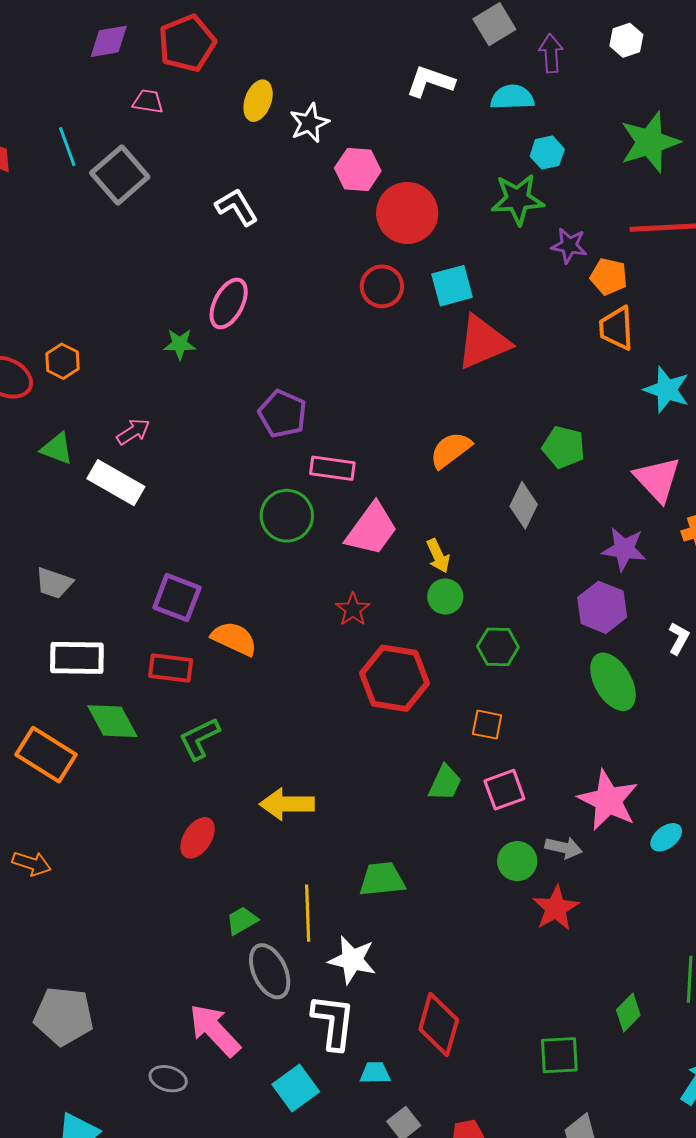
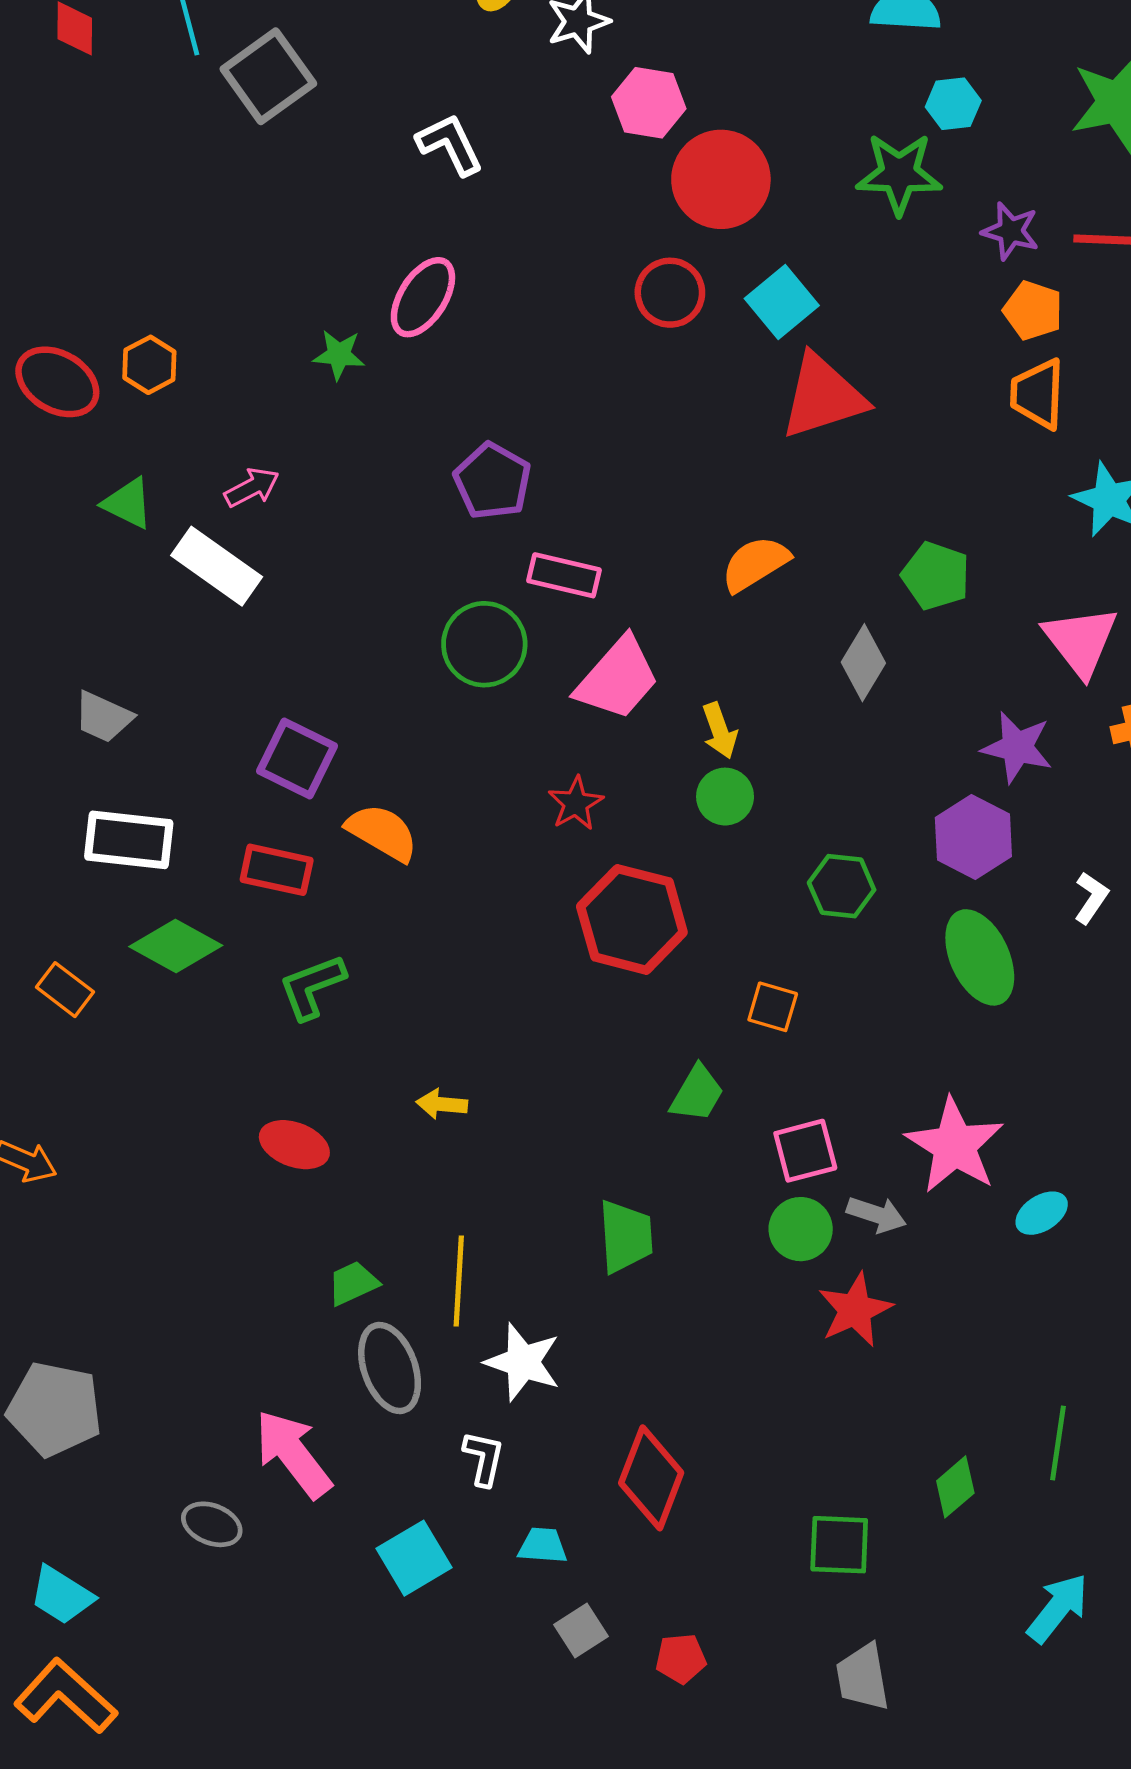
purple star: (569, 246) -> (1011, 231), moved
cyan square: (452, 286) -> (782, 302), turned -30
green hexagon: (498, 647) -> (842, 886), moved
green diamond: (112, 721) -> (176, 946), turned -38
orange rectangle: (46, 755) -> (65, 990), size x0.6
pink square: (504, 790) -> (805, 1151), moved
yellow arrow: (287, 804) -> (442, 1104), size x0.6
red ellipse: (198, 838) -> (294, 1145), turned 72
green trapezoid: (382, 879) -> (626, 1236), moved, turned 87
white L-shape: (333, 1022) -> (484, 1458), size x0.6

